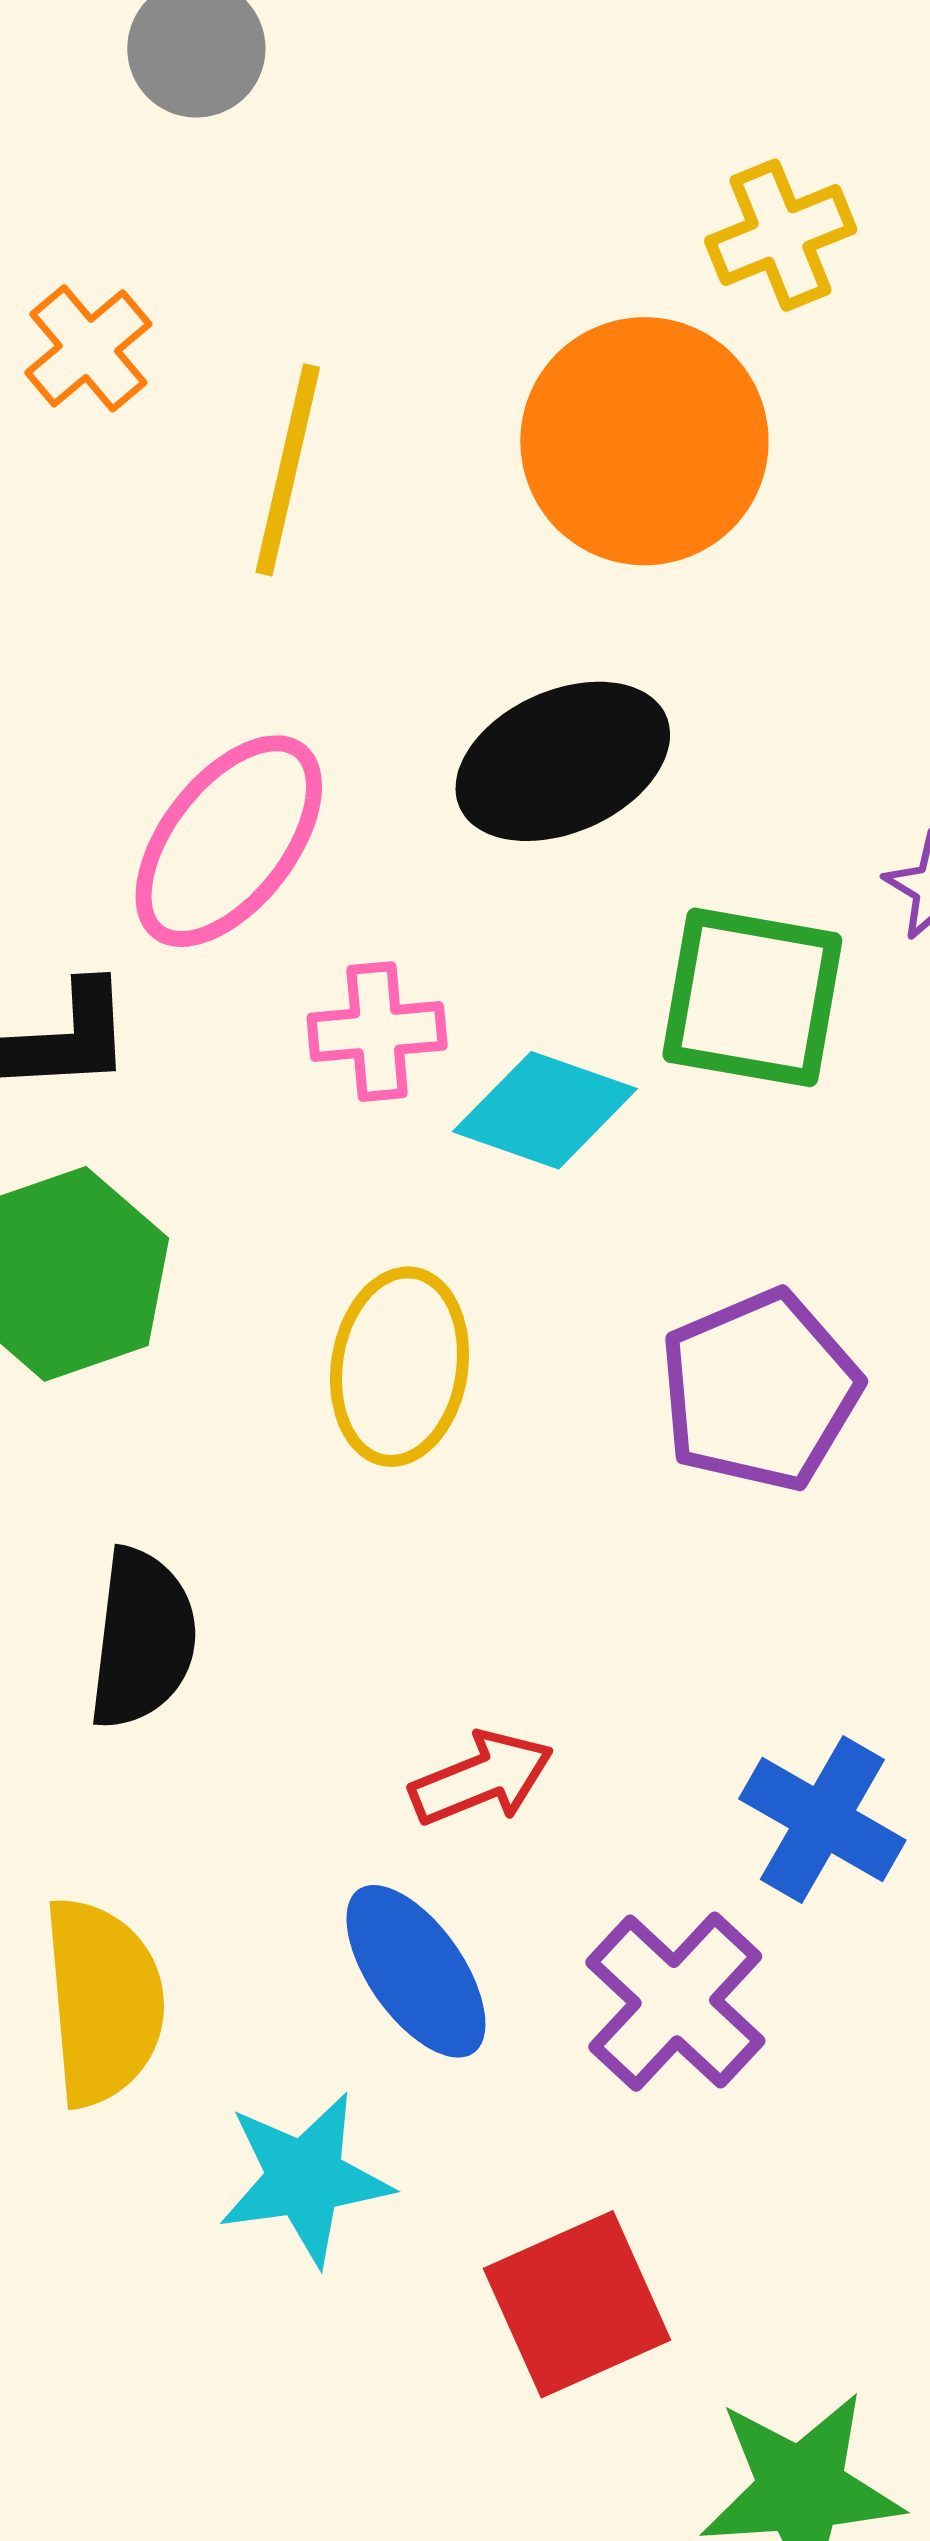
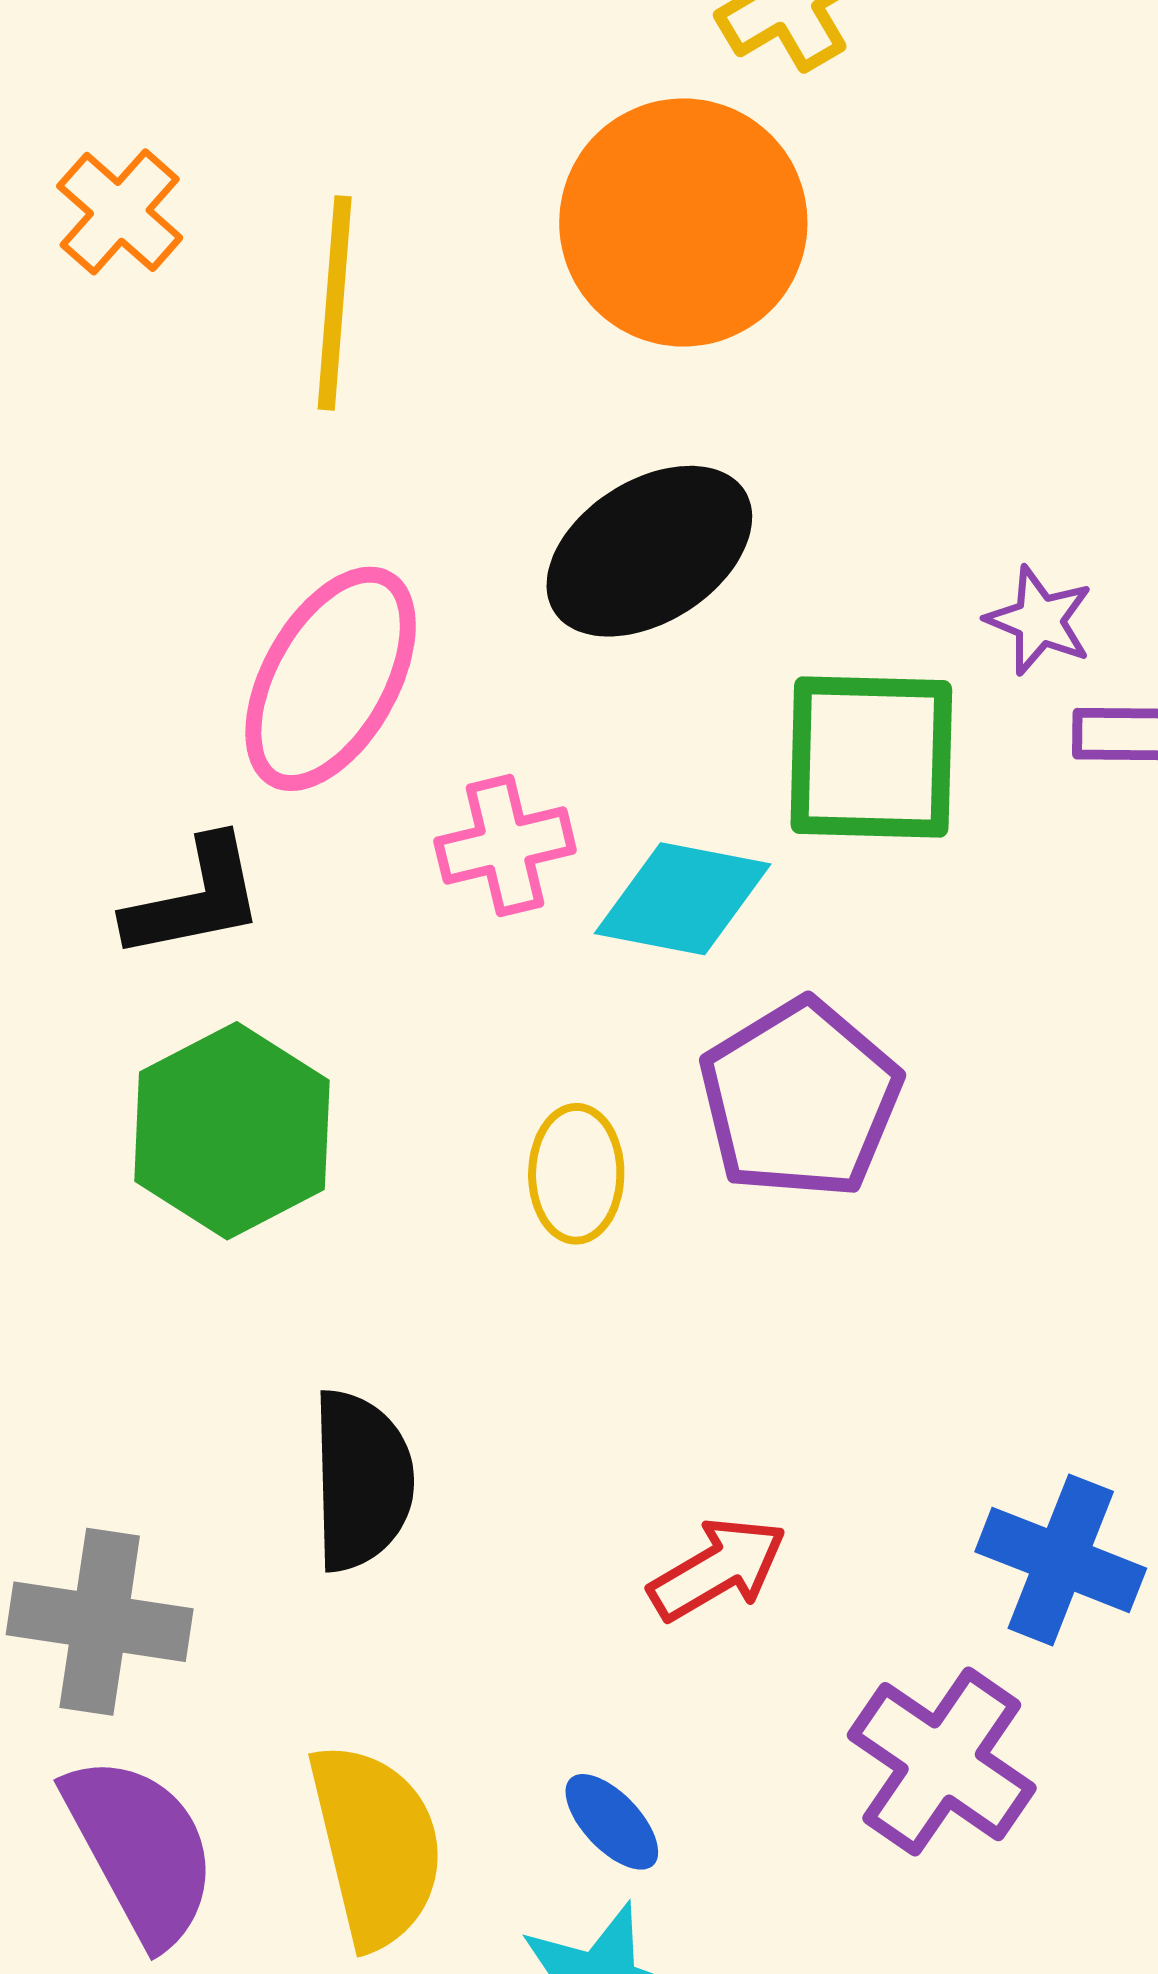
yellow ellipse: (400, 1367) -> (576, 1174), size x0.7
purple pentagon: (760, 1391) -> (800, 1099), moved
blue ellipse: (416, 1971) -> (612, 1822), moved, size x0.6

